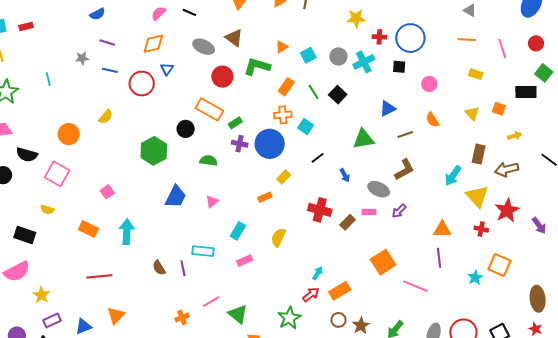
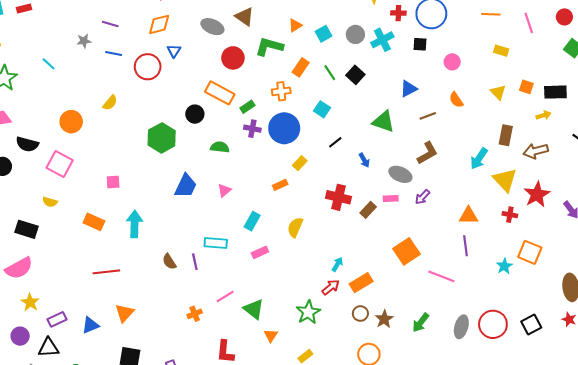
cyan line: (48, 79) -> (49, 64), turned -32
black rectangle: (526, 92) -> (555, 92), moved
orange cross: (283, 115) -> (281, 91), moved
green triangle: (364, 139) -> (384, 122), turned 30
pink square: (107, 192) -> (113, 182), turned 32
yellow star: (41, 295) -> (30, 302), moved

